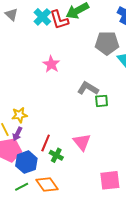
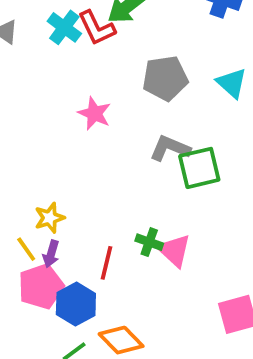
gray pentagon: (107, 43) -> (165, 78), moved
green square: (102, 101) -> (199, 168), size x1.6
green cross: (56, 155) -> (149, 242), moved

